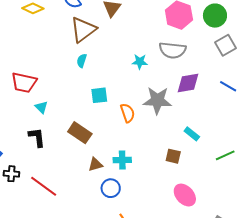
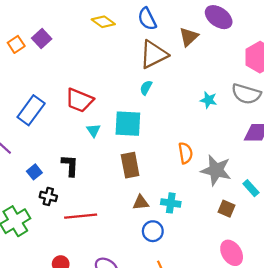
cyan square: (99, 95) -> (128, 124), moved, size x1.5
gray star: (157, 100) -> (216, 170), moved
brown rectangle: (80, 133) -> (130, 165), turned 35
black L-shape: (37, 137) -> (70, 165), moved
red line: (44, 186) -> (81, 216), turned -52

